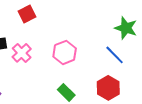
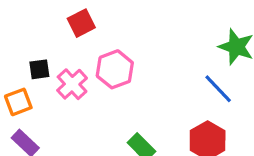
pink hexagon: (65, 52) -> (115, 69), moved

